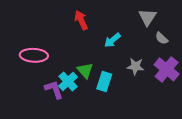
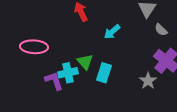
gray star: (135, 66) -> (148, 81), moved, turned 30
cyan cross: (68, 81) -> (68, 73), turned 30

